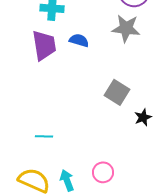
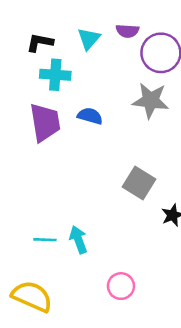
cyan arrow: (67, 180) -> (78, 240), moved

